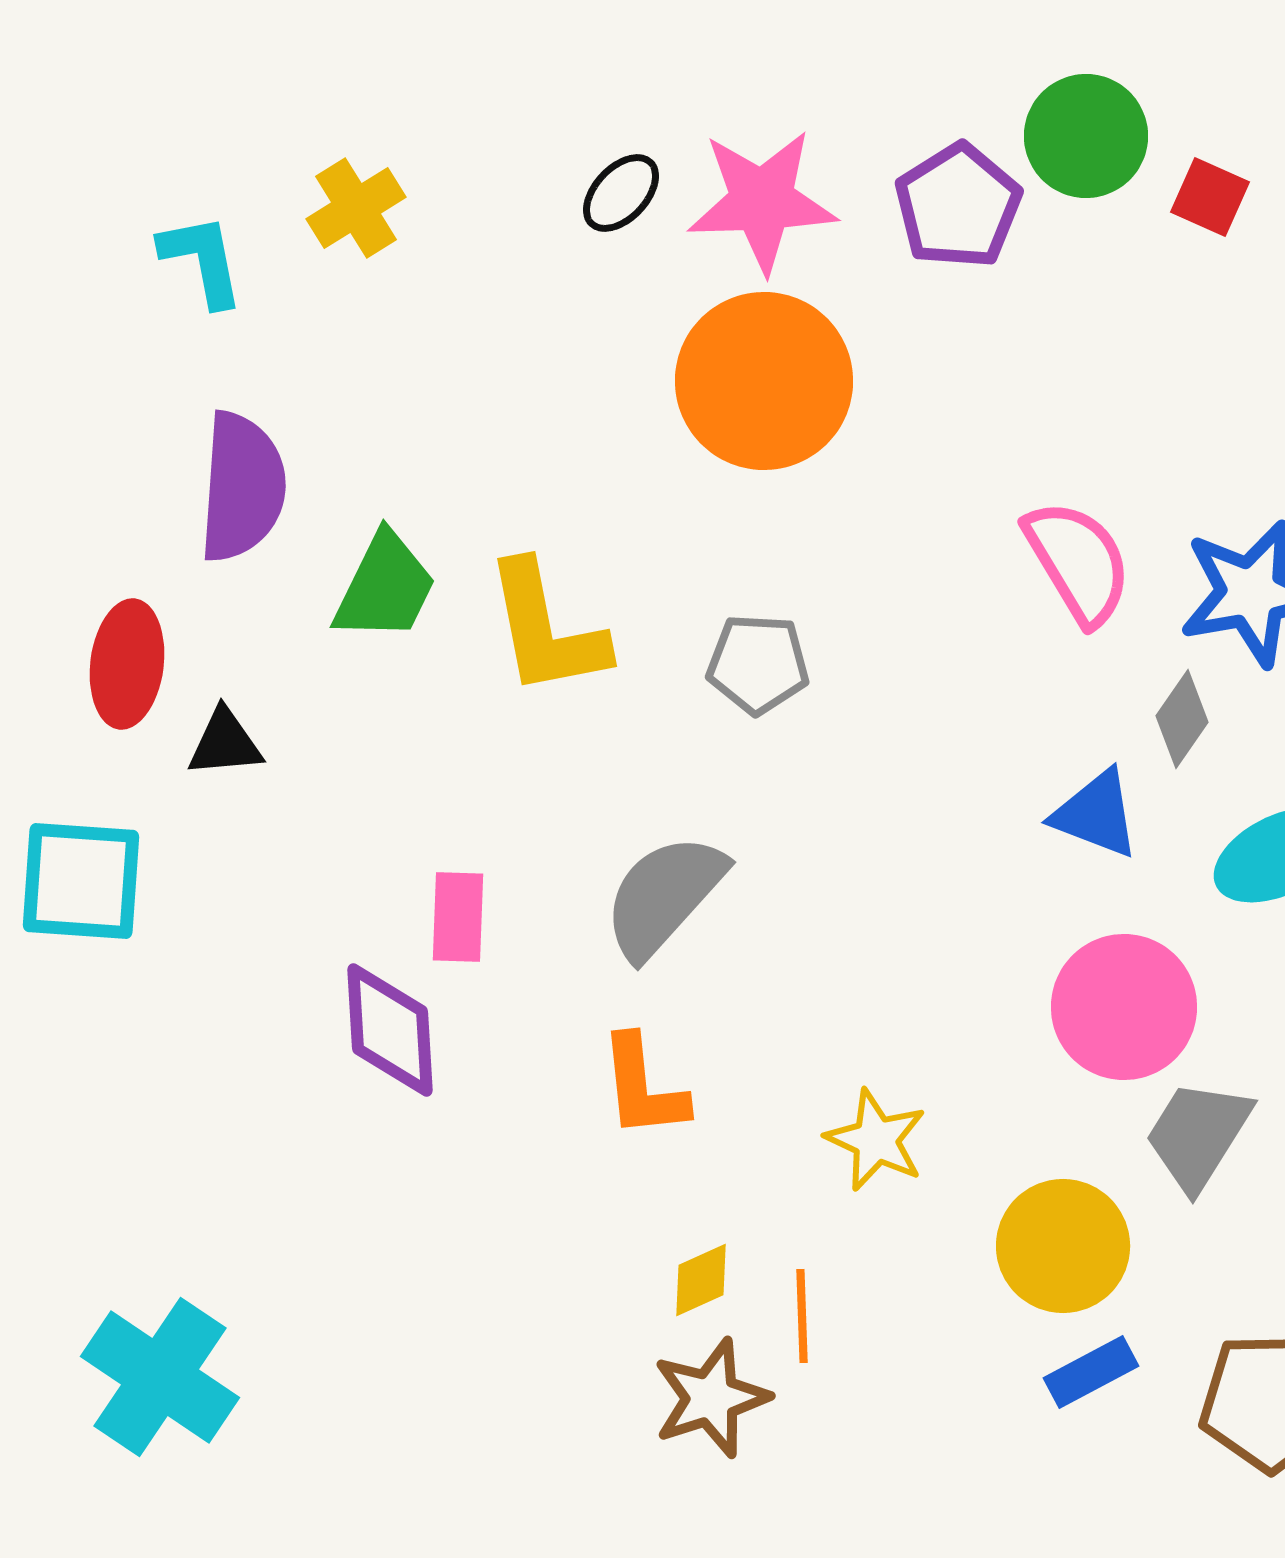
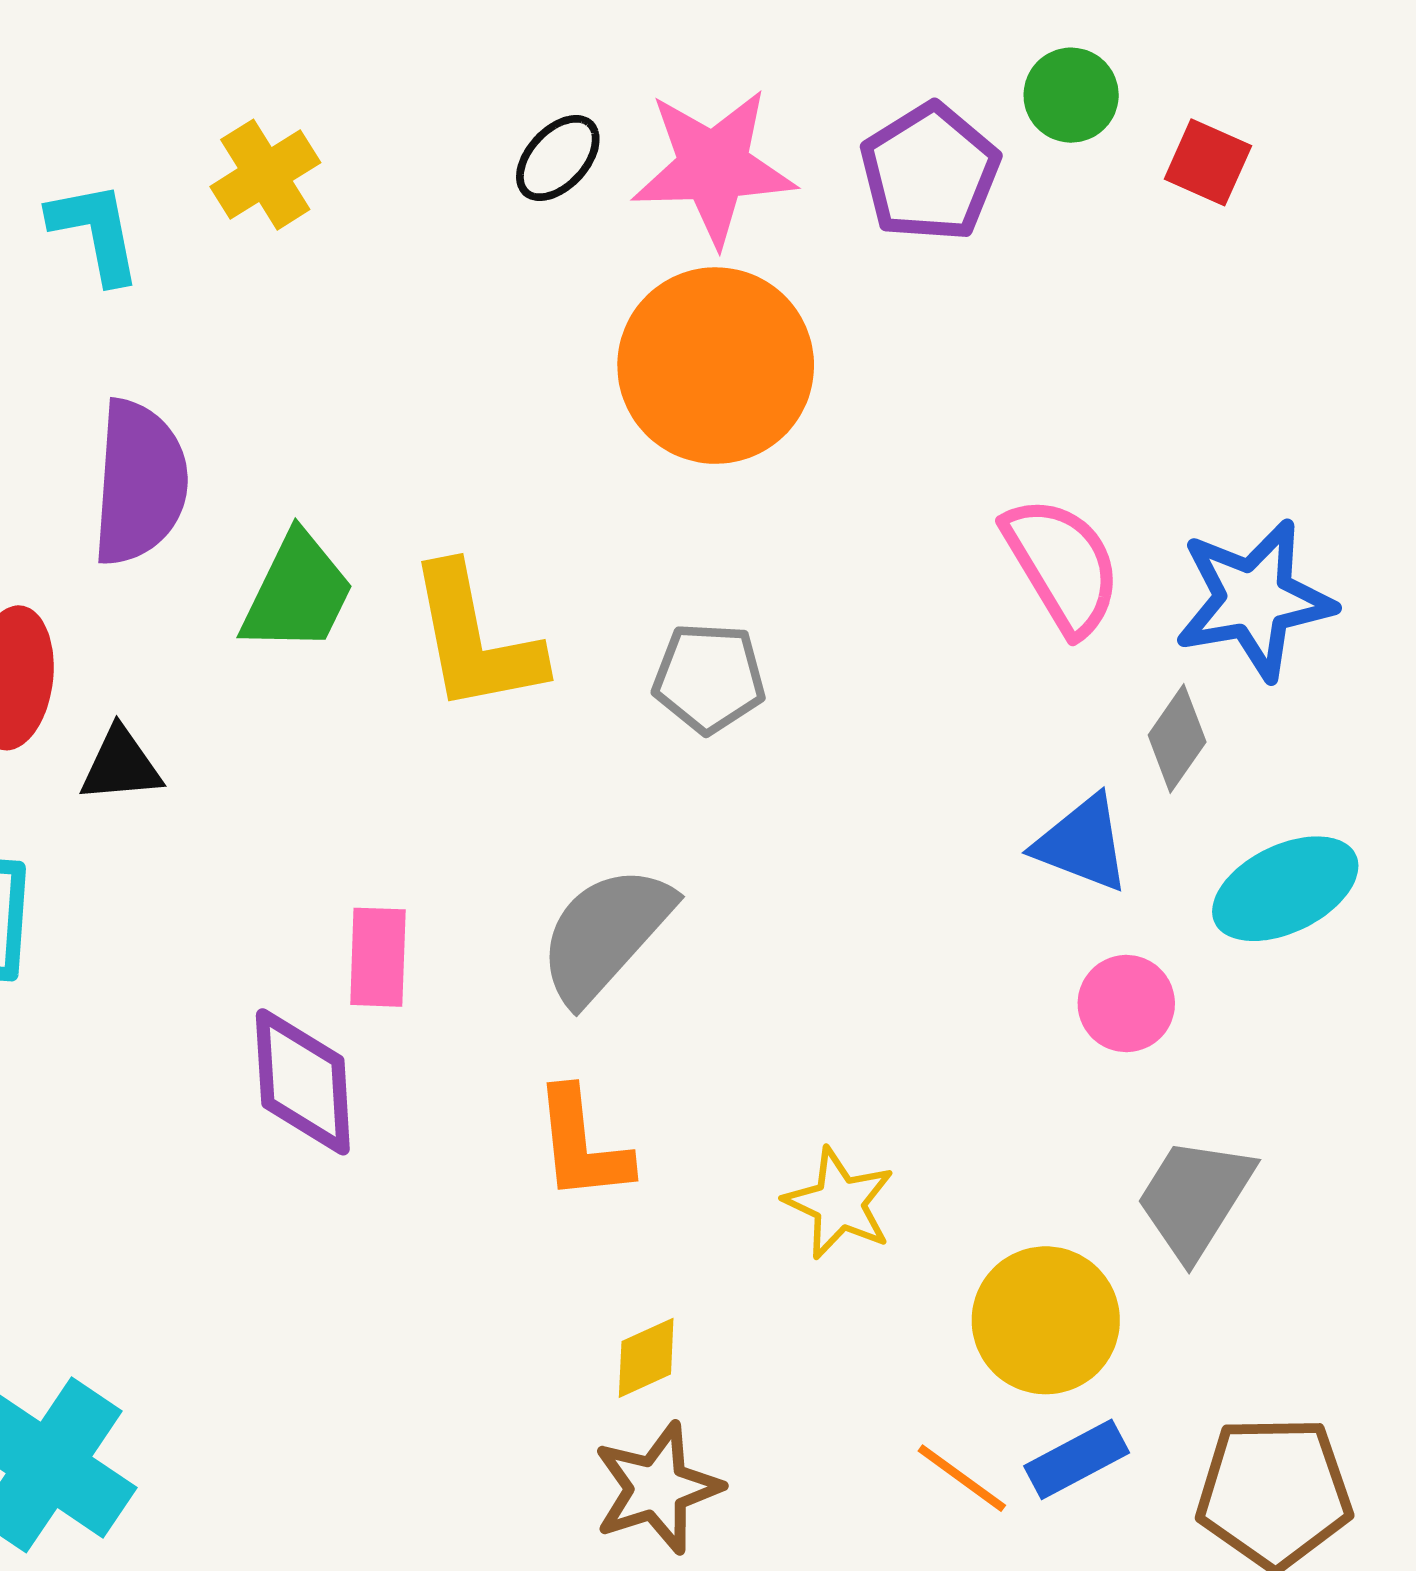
green circle: (1086, 136) -> (1071, 95), size x0.7
pink circle: (1124, 1007) -> (1126, 1004), moved, size x0.6
orange line: (802, 1316) -> (962, 1478), moved, turned -52

